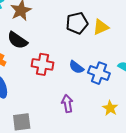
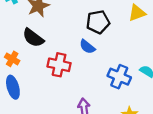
yellow triangle: (101, 27) -> (137, 13), moved
blue semicircle: (76, 67) -> (87, 47), moved

